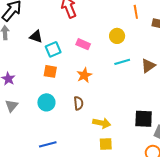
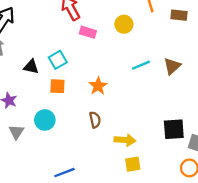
yellow circle: (117, 36) -> (124, 24), moved
black triangle: (36, 37) -> (31, 67), moved
pink rectangle: (83, 44) -> (88, 32), moved
cyan circle: (46, 102) -> (45, 120), moved

